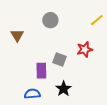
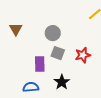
gray circle: (50, 20) -> (53, 33), moved
red star: (85, 49) -> (83, 55), moved

